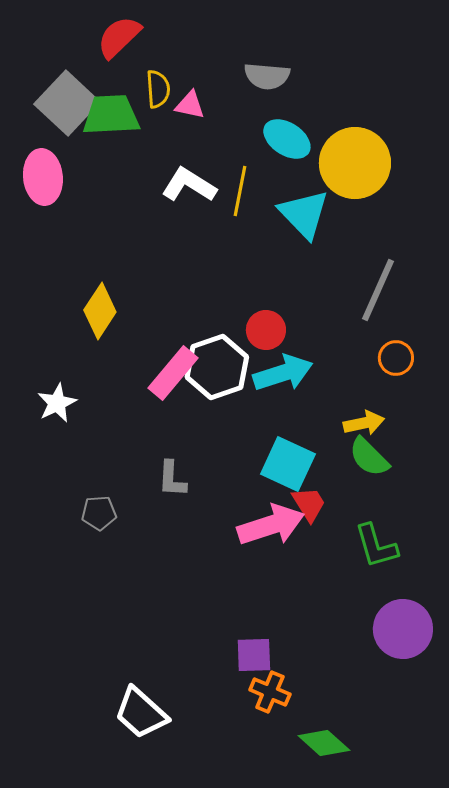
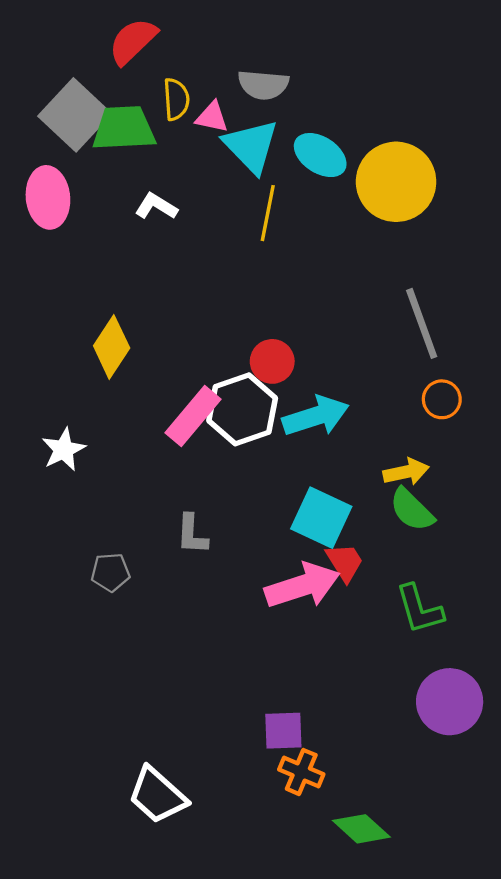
gray semicircle: (267, 76) -> (263, 85), moved
white L-shape: (189, 185) -> (156, 206), moved, size x0.7
cyan triangle: (304, 214) -> (251, 146), moved
gray line: (378, 290) -> (422, 323), turned -44
red circle: (266, 330) -> (272, 361), moved

